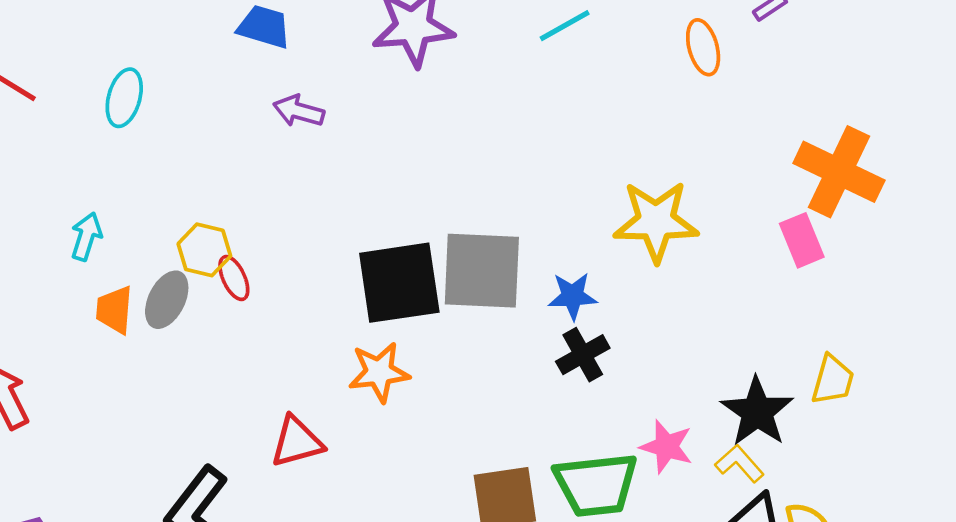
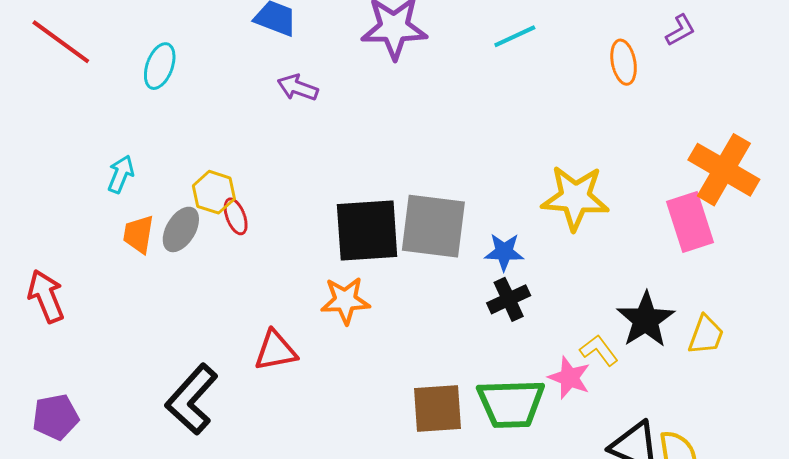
pink rectangle: (802, 240) -> (690, 222), size x1.4
black star: (757, 412) -> (646, 320), moved
yellow L-shape: (740, 464) -> (599, 350), moved

